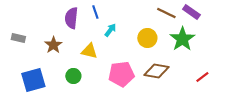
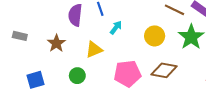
yellow triangle: (89, 51) -> (94, 50), turned -36
blue square: (33, 80) -> (36, 80), size x0.7

